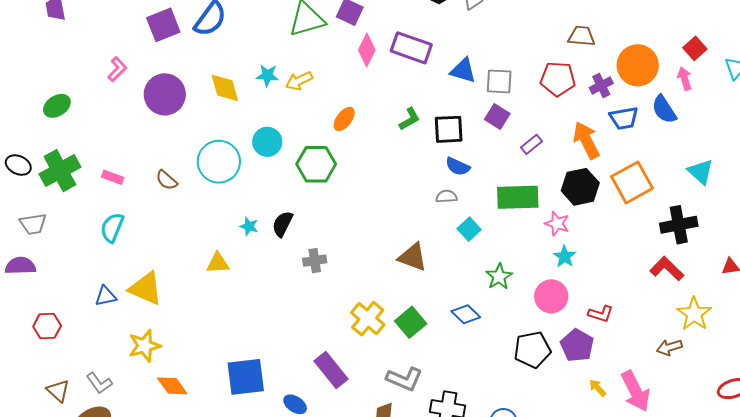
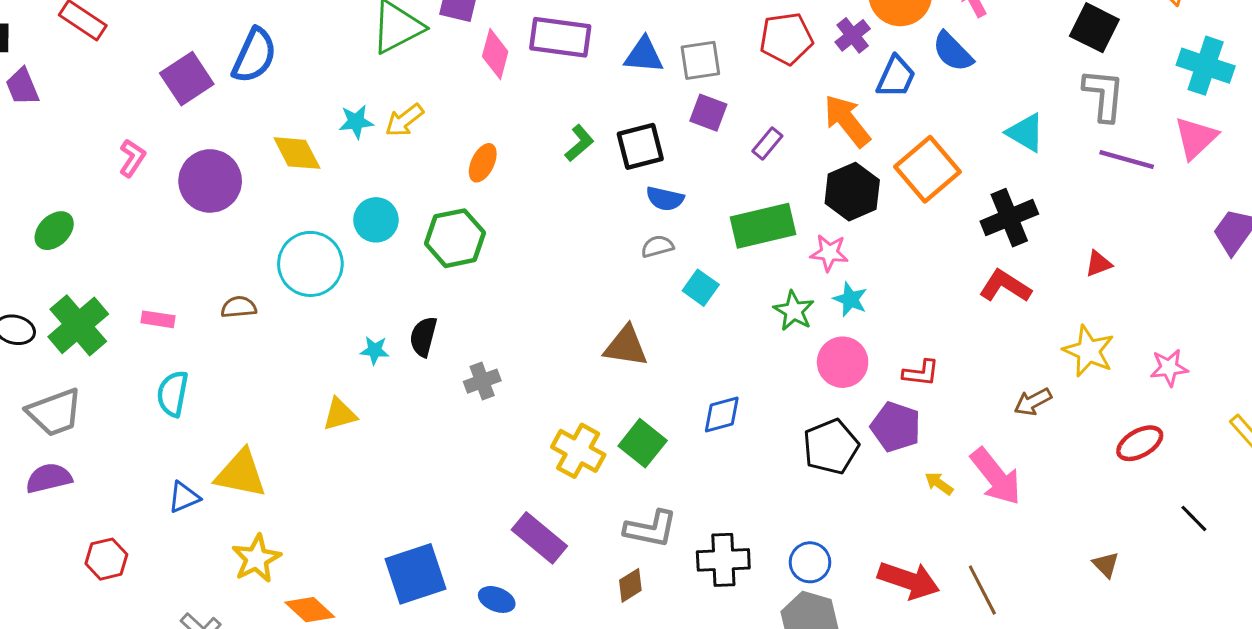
blue trapezoid: (624, 118) -> (896, 77), turned -44
brown semicircle: (167, 180) -> (239, 307), turned 145
gray trapezoid: (33, 224) -> (55, 412), size x1.4
green star: (499, 277) -> (794, 311), moved
blue diamond: (466, 314) -> (722, 415), turned -48
yellow star: (694, 314) -> (1089, 351), moved

